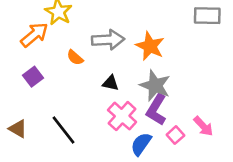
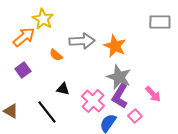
black triangle: (111, 83) -> (63, 89), moved
pink arrow: (203, 126) -> (153, 94), moved

